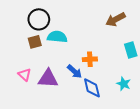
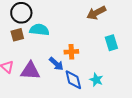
cyan star: (124, 84) -> (96, 80), moved

